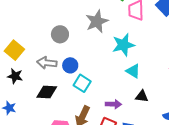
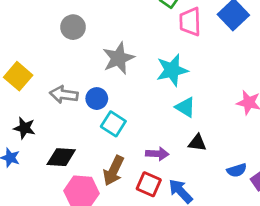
gray star: (97, 21) -> (118, 58), moved
gray circle: (60, 34) -> (73, 27), moved
black star: (15, 76) -> (24, 128), moved
black diamond: (47, 92) -> (61, 157), moved

